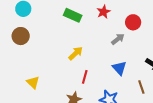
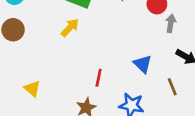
gray arrow: (118, 39) -> (171, 23), moved, turned -40
yellow arrow: (76, 53) -> (70, 28), moved

